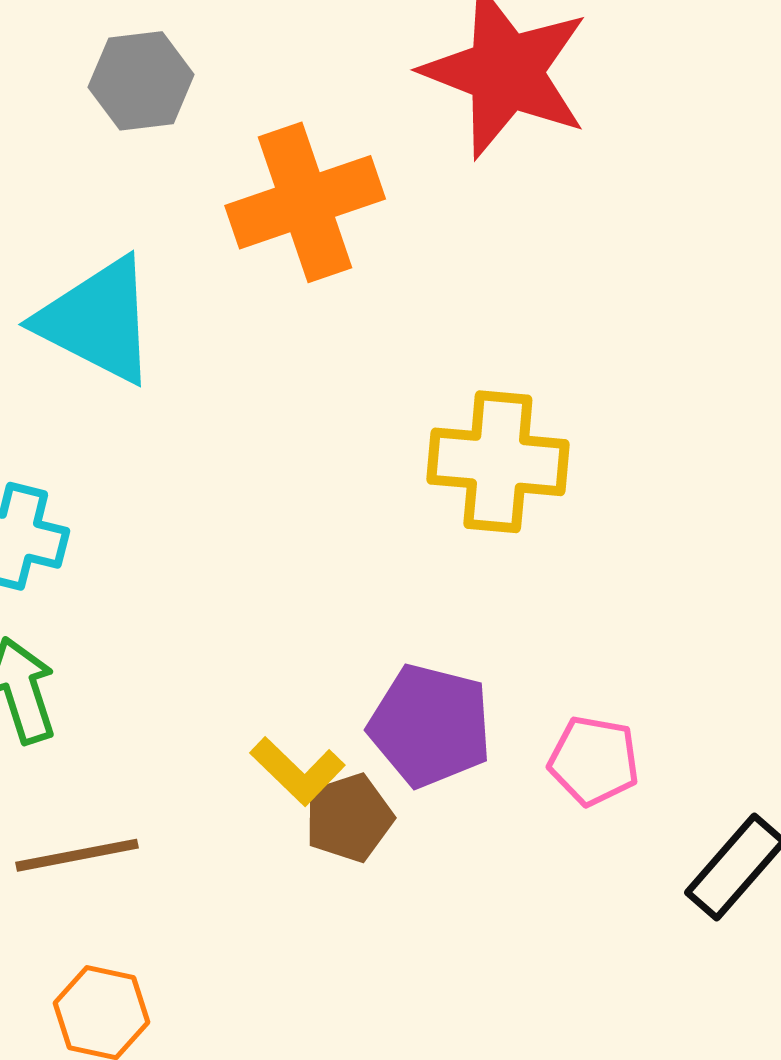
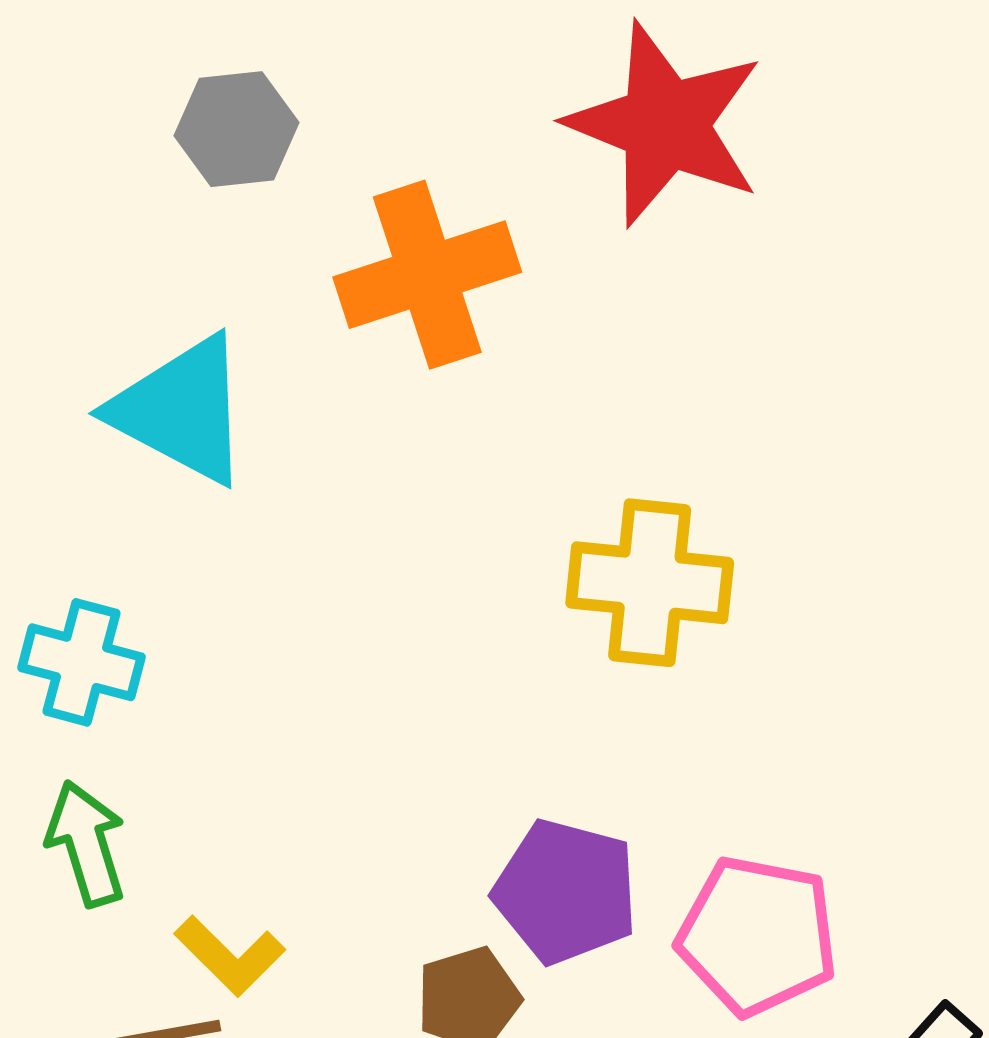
pink pentagon: (594, 761) -> (757, 936), size x1.5
yellow L-shape: (298, 771) -> (230, 956), moved

